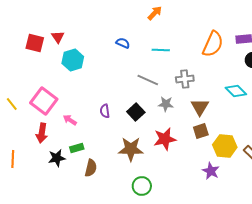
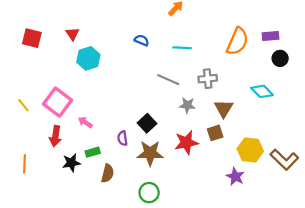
red square: (35, 43) -> (32, 38), moved
purple semicircle: (105, 111) -> (122, 138), moved
black square: (136, 112) -> (147, 123), moved
brown square: (201, 131) -> (215, 133), moved
green circle: (142, 186) -> (149, 193), moved

